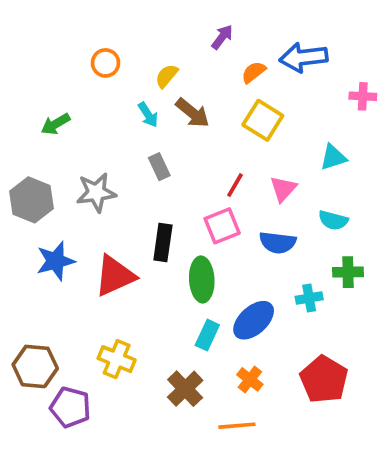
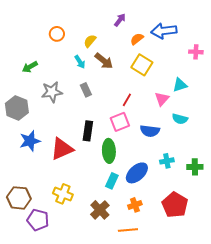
pink triangle: (283, 189) -> (162, 99), moved
gray star: (96, 192) -> (52, 92), moved
green cross: (348, 272) -> (195, 167), moved
orange cross: (250, 379) -> (135, 205), turned 32

